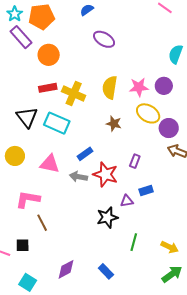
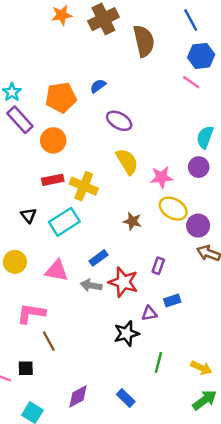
orange pentagon: (42, 17) -> (61, 97), moved
purple circle: (164, 86) -> (199, 167), moved
yellow semicircle: (110, 87) -> (127, 161), moved, turned 140
black triangle: (27, 117) -> (29, 215), size x0.6
cyan rectangle: (57, 123) -> (64, 222), turned -55

